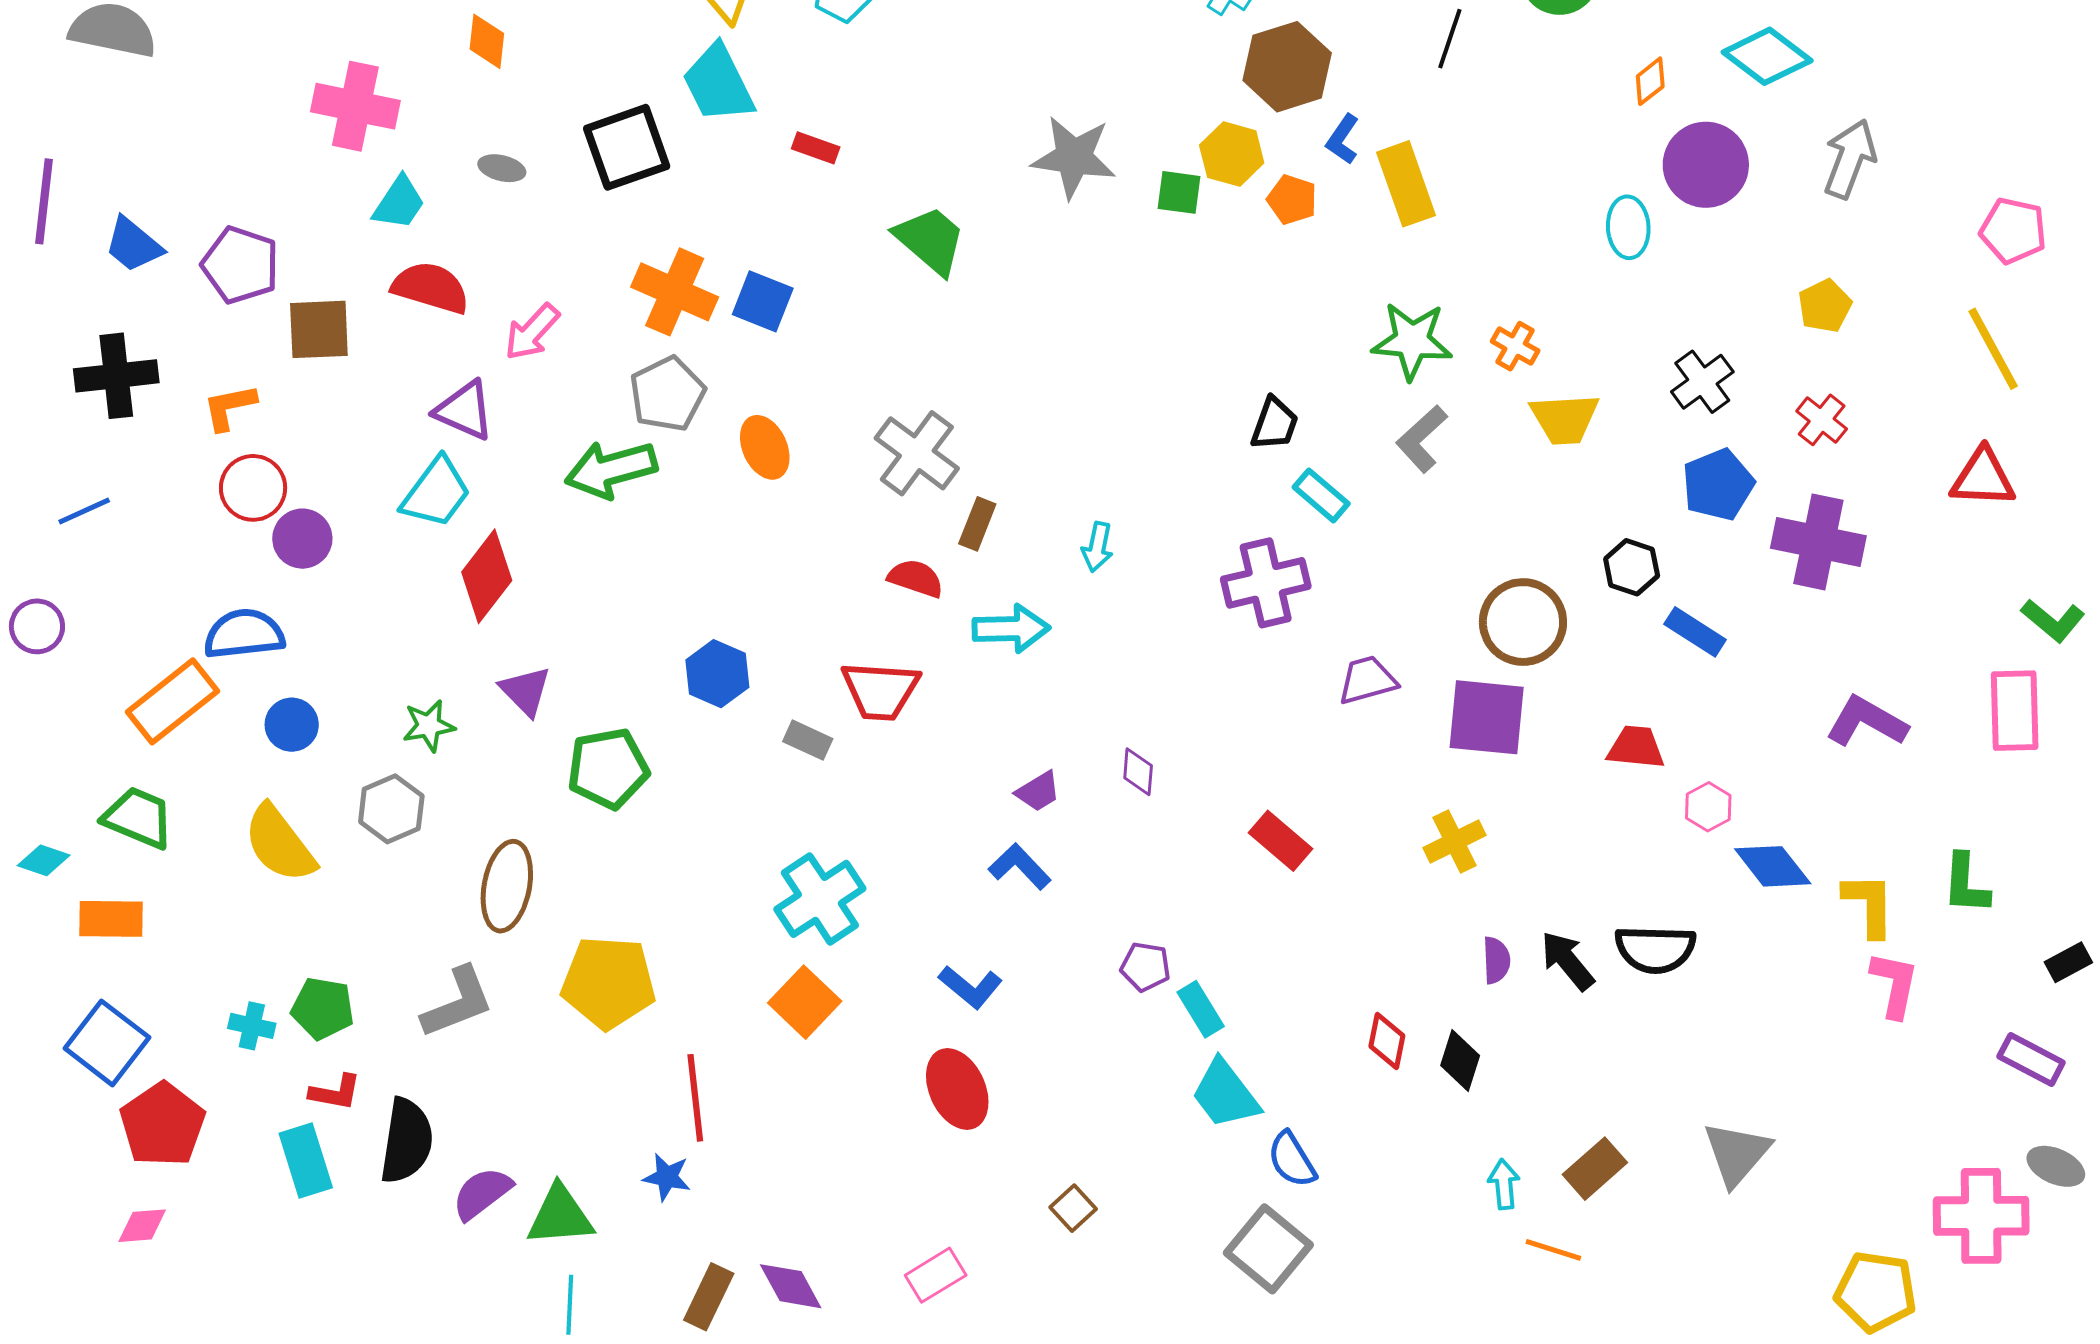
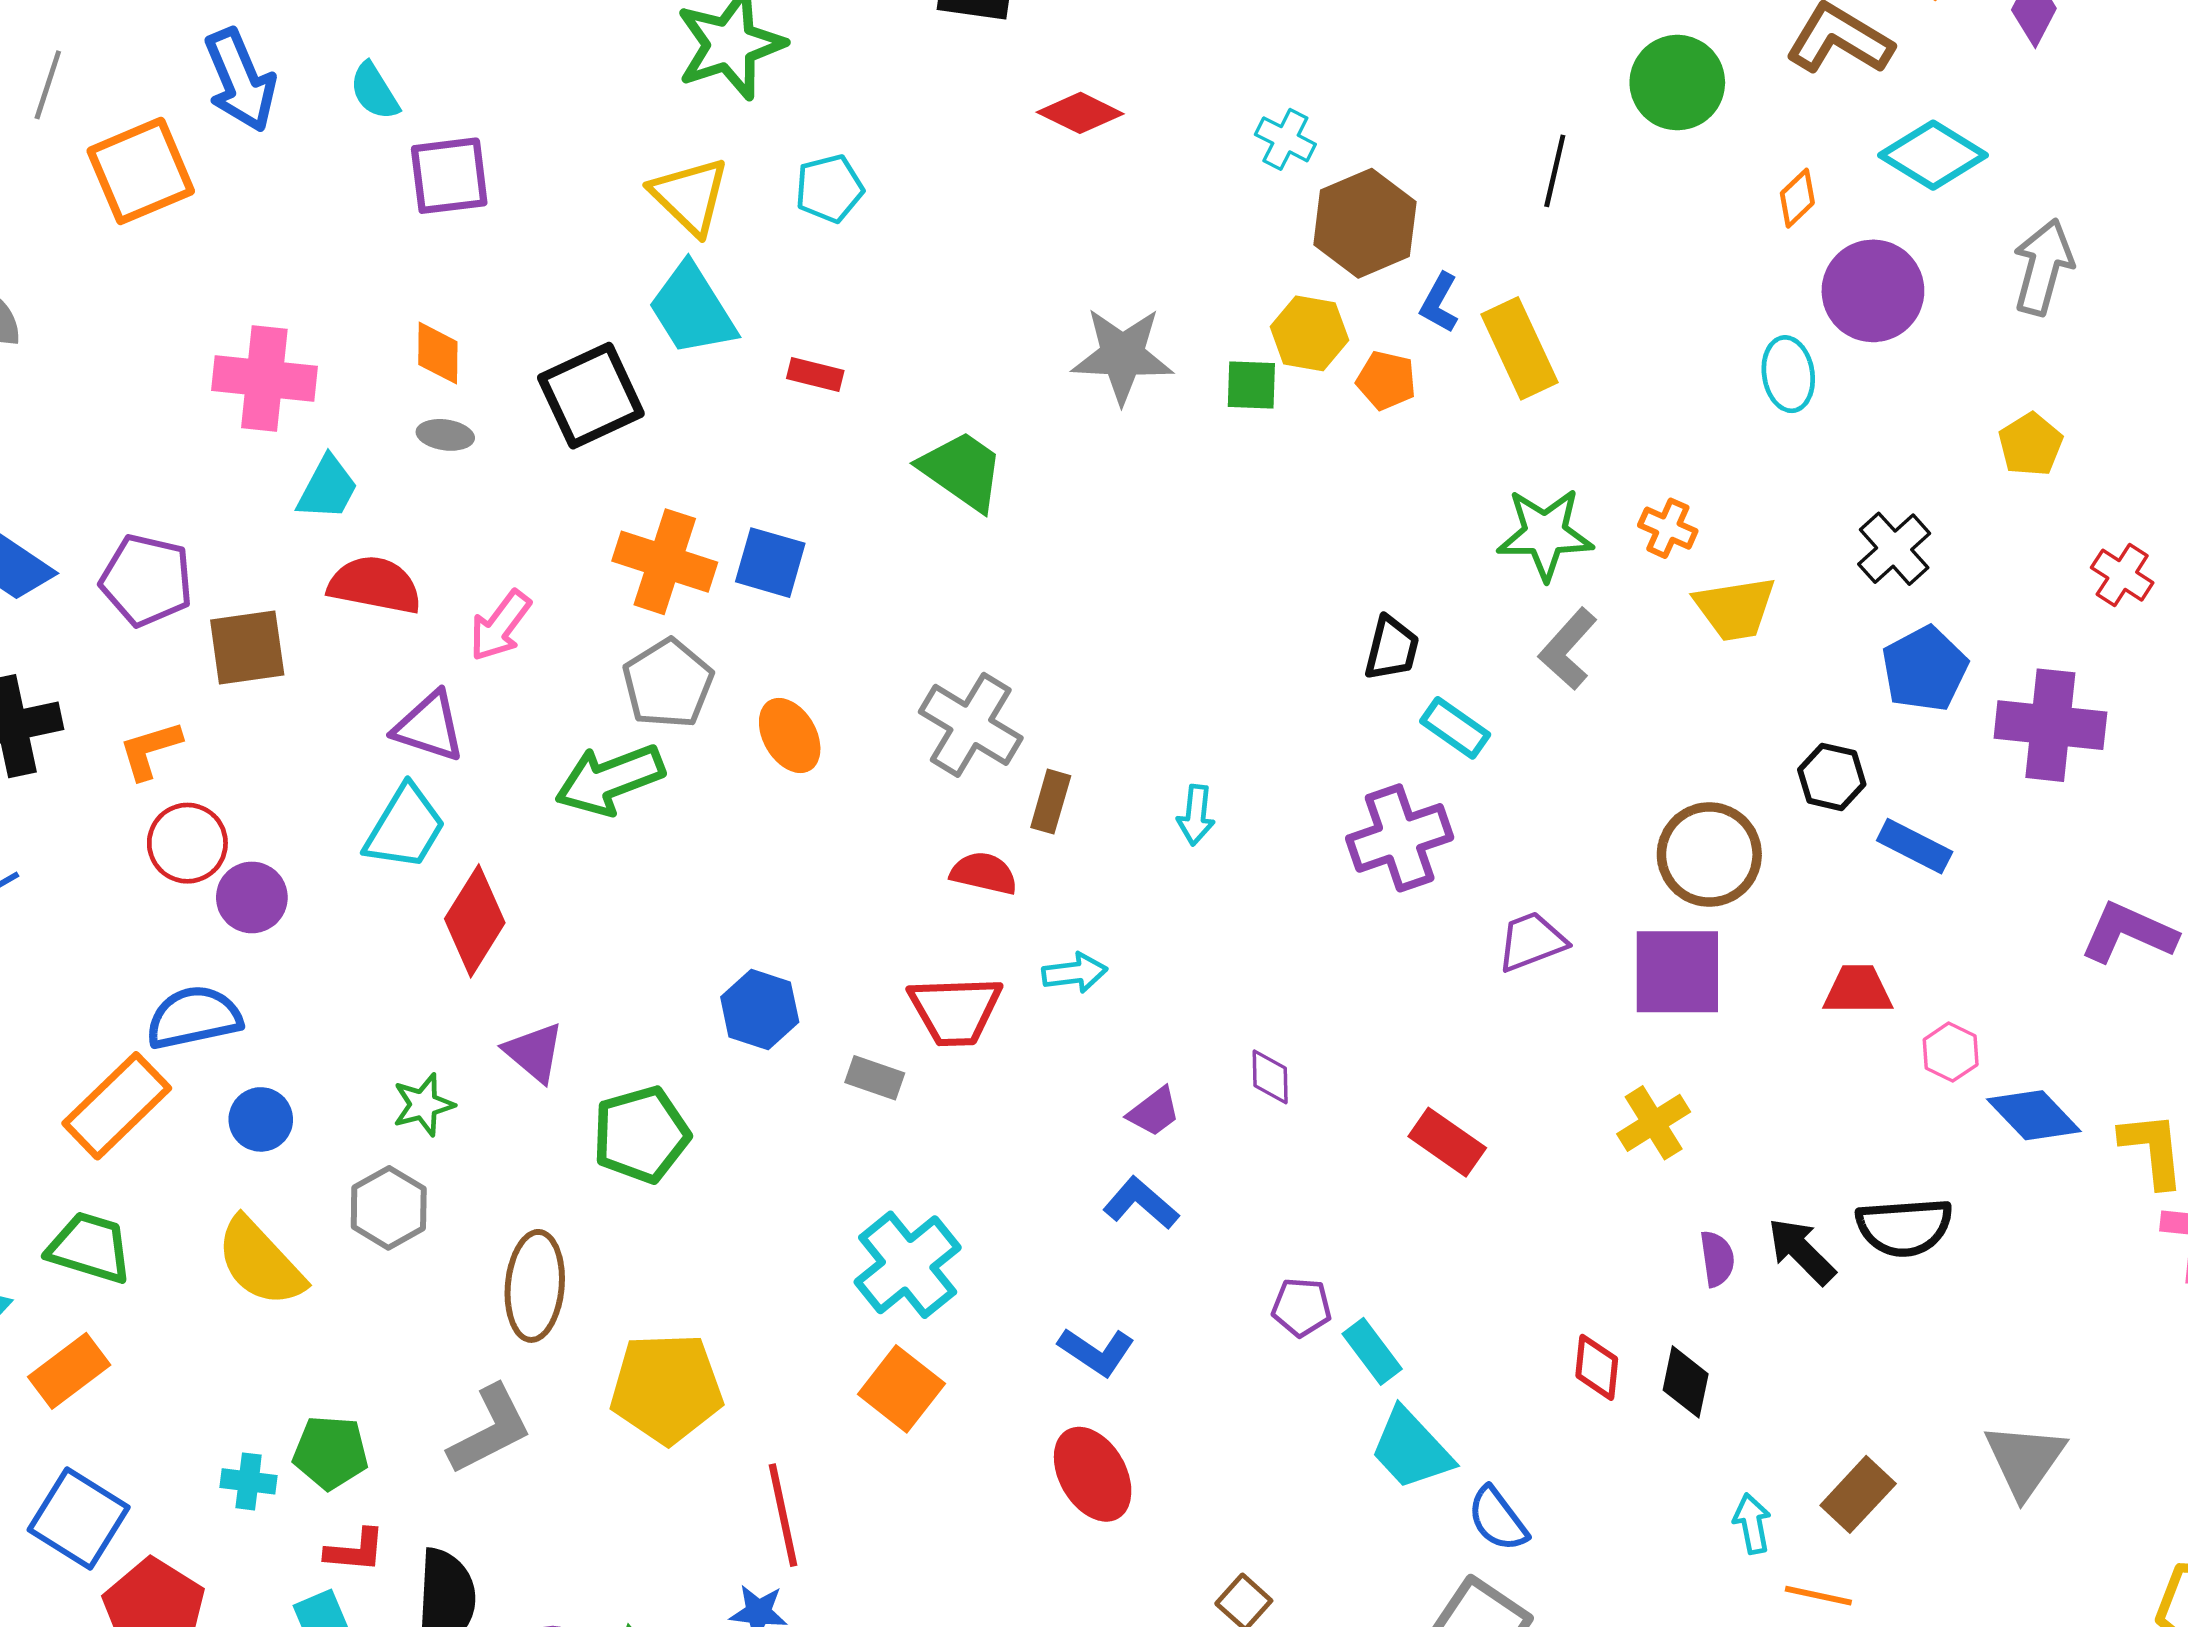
orange diamond: (487, 41) -> (438, 353), moved
red cross: (1822, 420) -> (2122, 575), moved
cyan arrow: (1011, 629) -> (1075, 973), moved, size x0.7
orange rectangle: (111, 919) -> (69, 1371), turned -32

